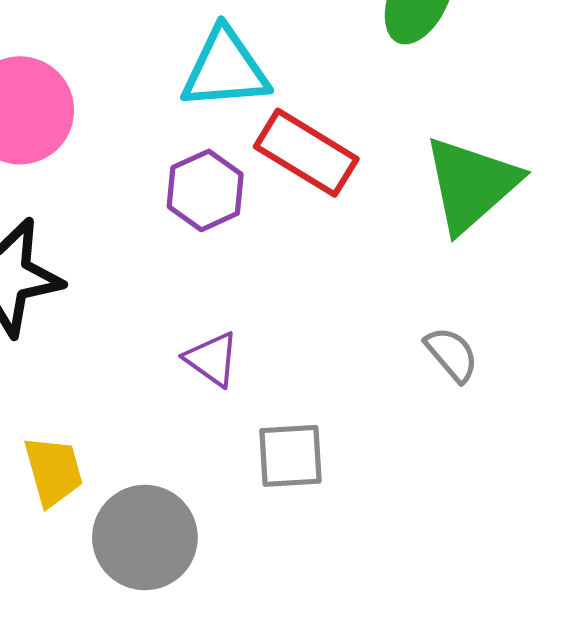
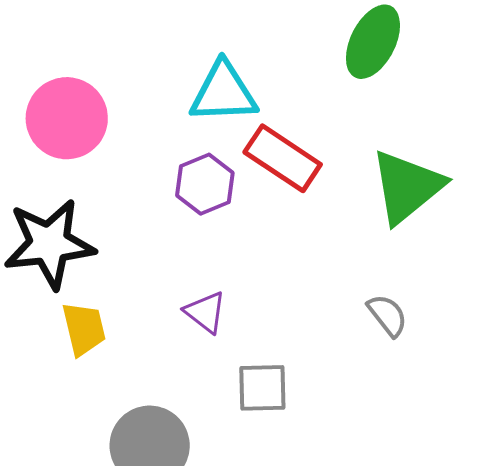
yellow trapezoid: (53, 471) -> (84, 329), moved

